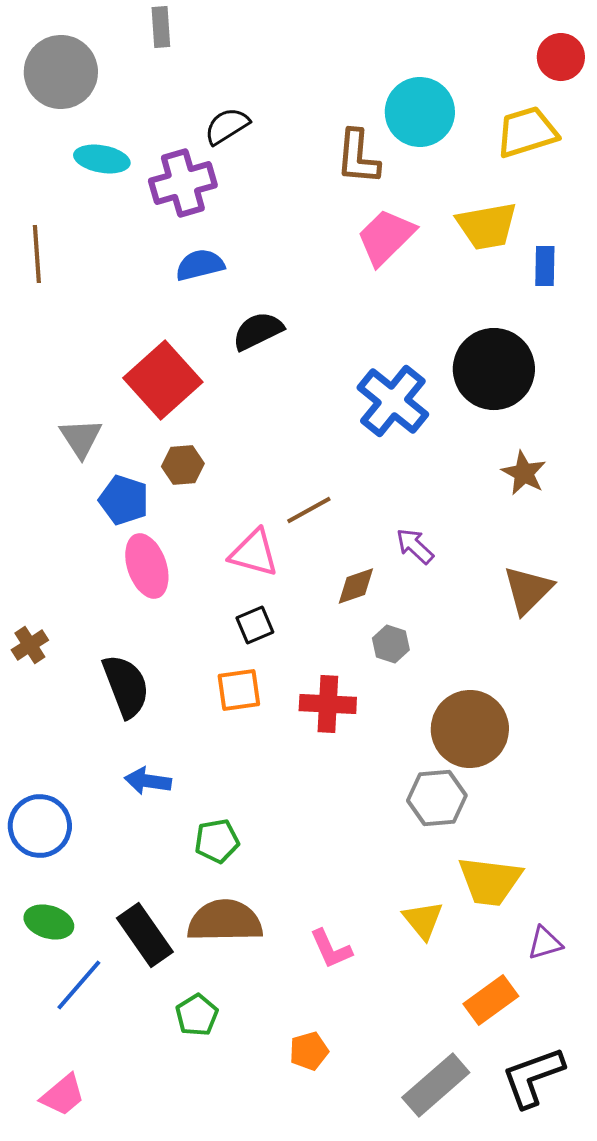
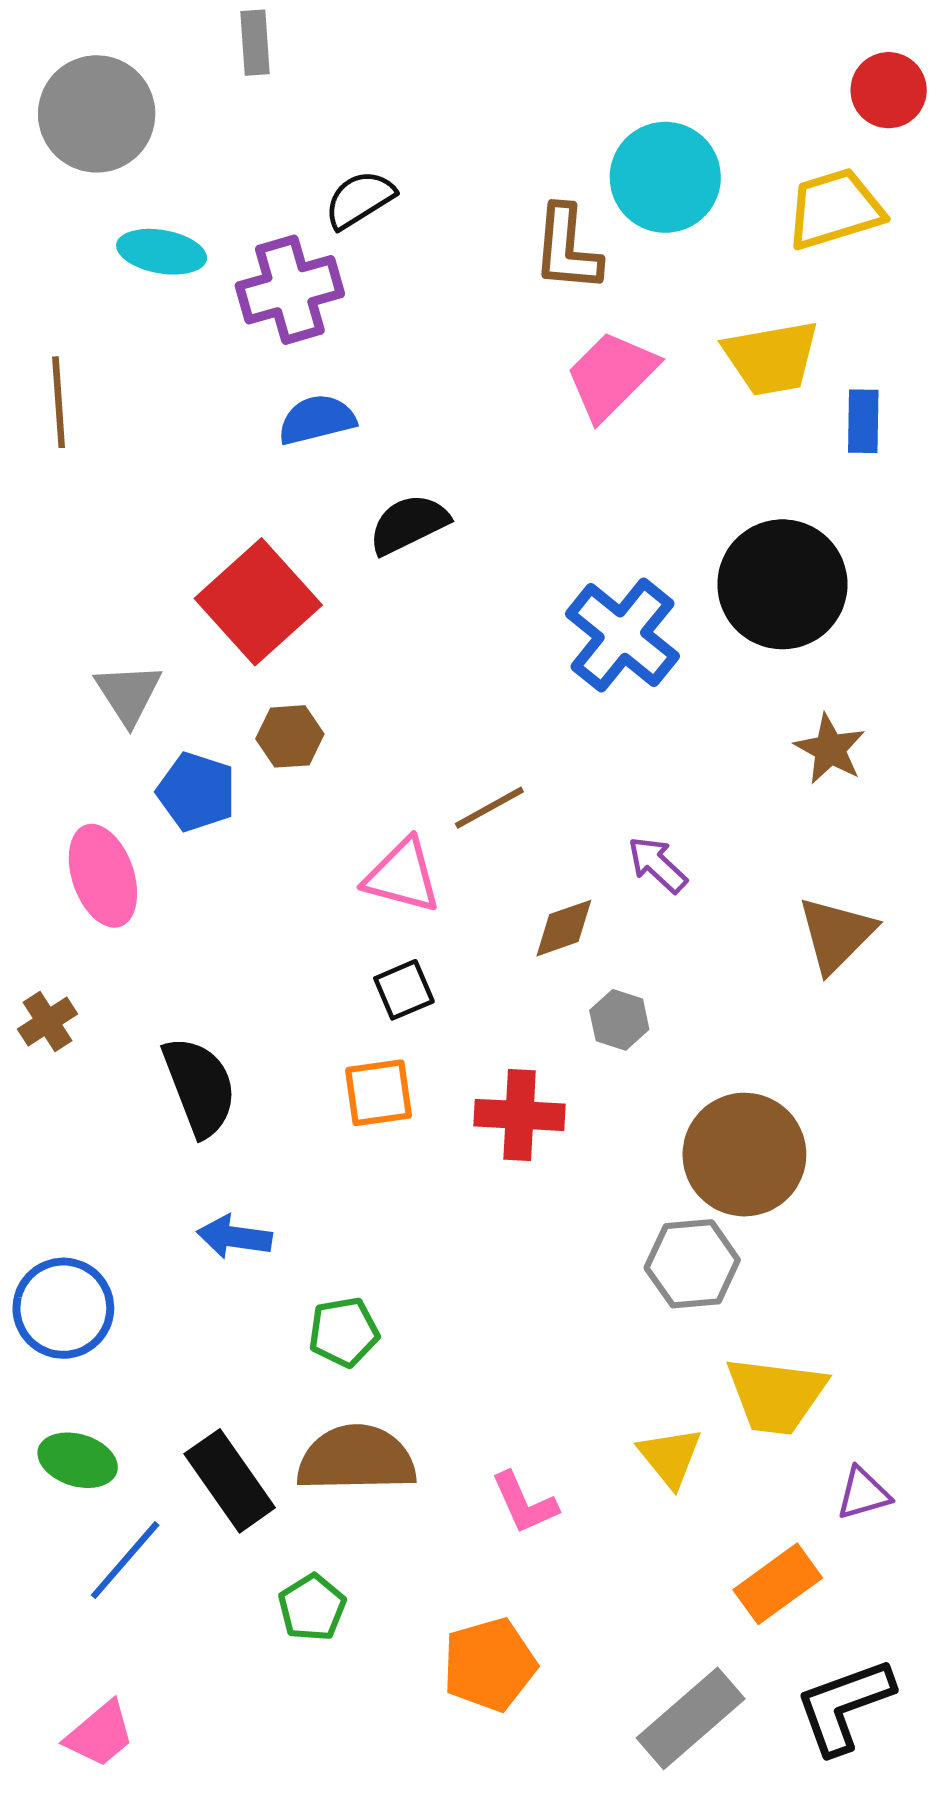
pink ellipse: (147, 566) -> (103, 876), moved
orange pentagon: (309, 1051) -> (489, 1665), size x1.5

